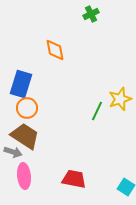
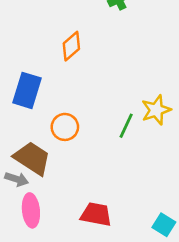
orange diamond: (55, 50) -> (71, 46), turned 60
orange circle: (27, 108) -> (65, 127), moved

